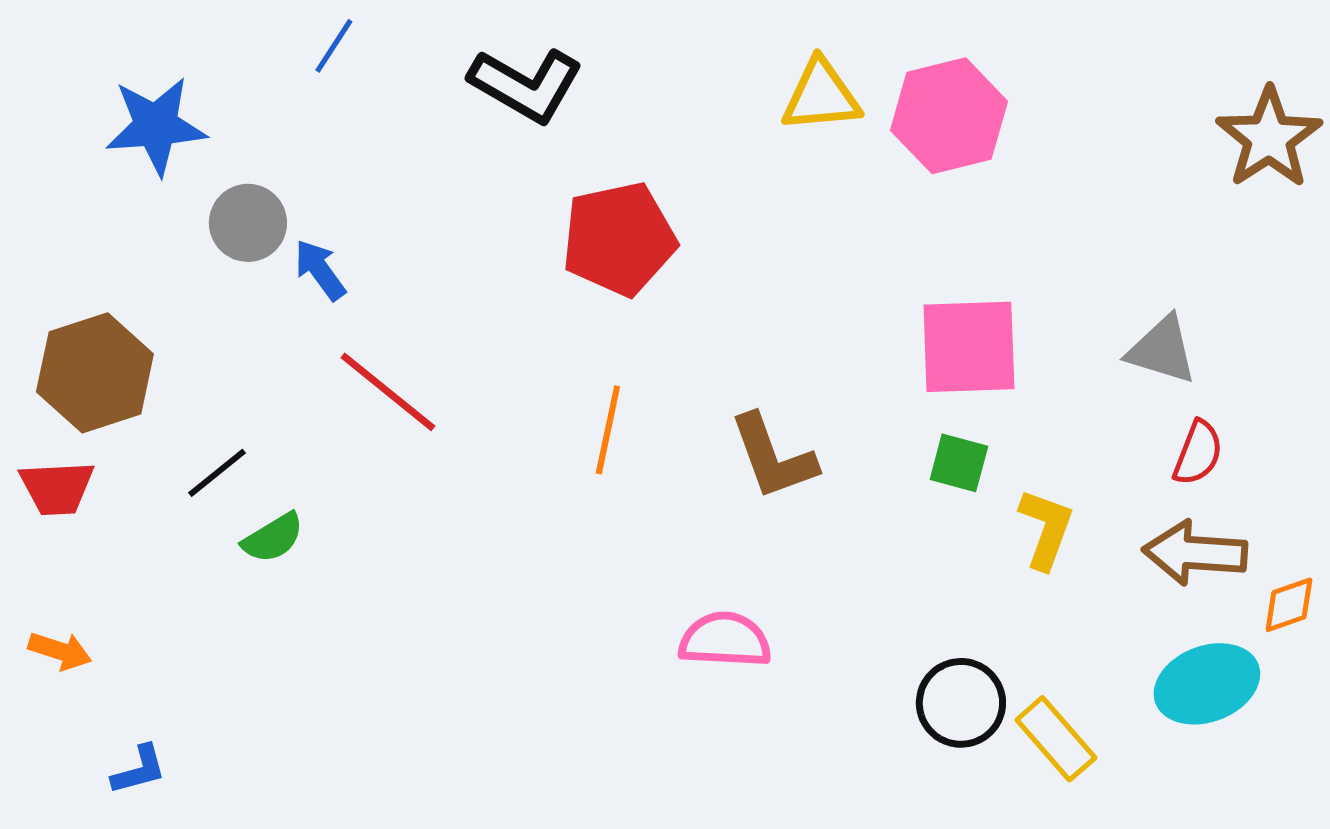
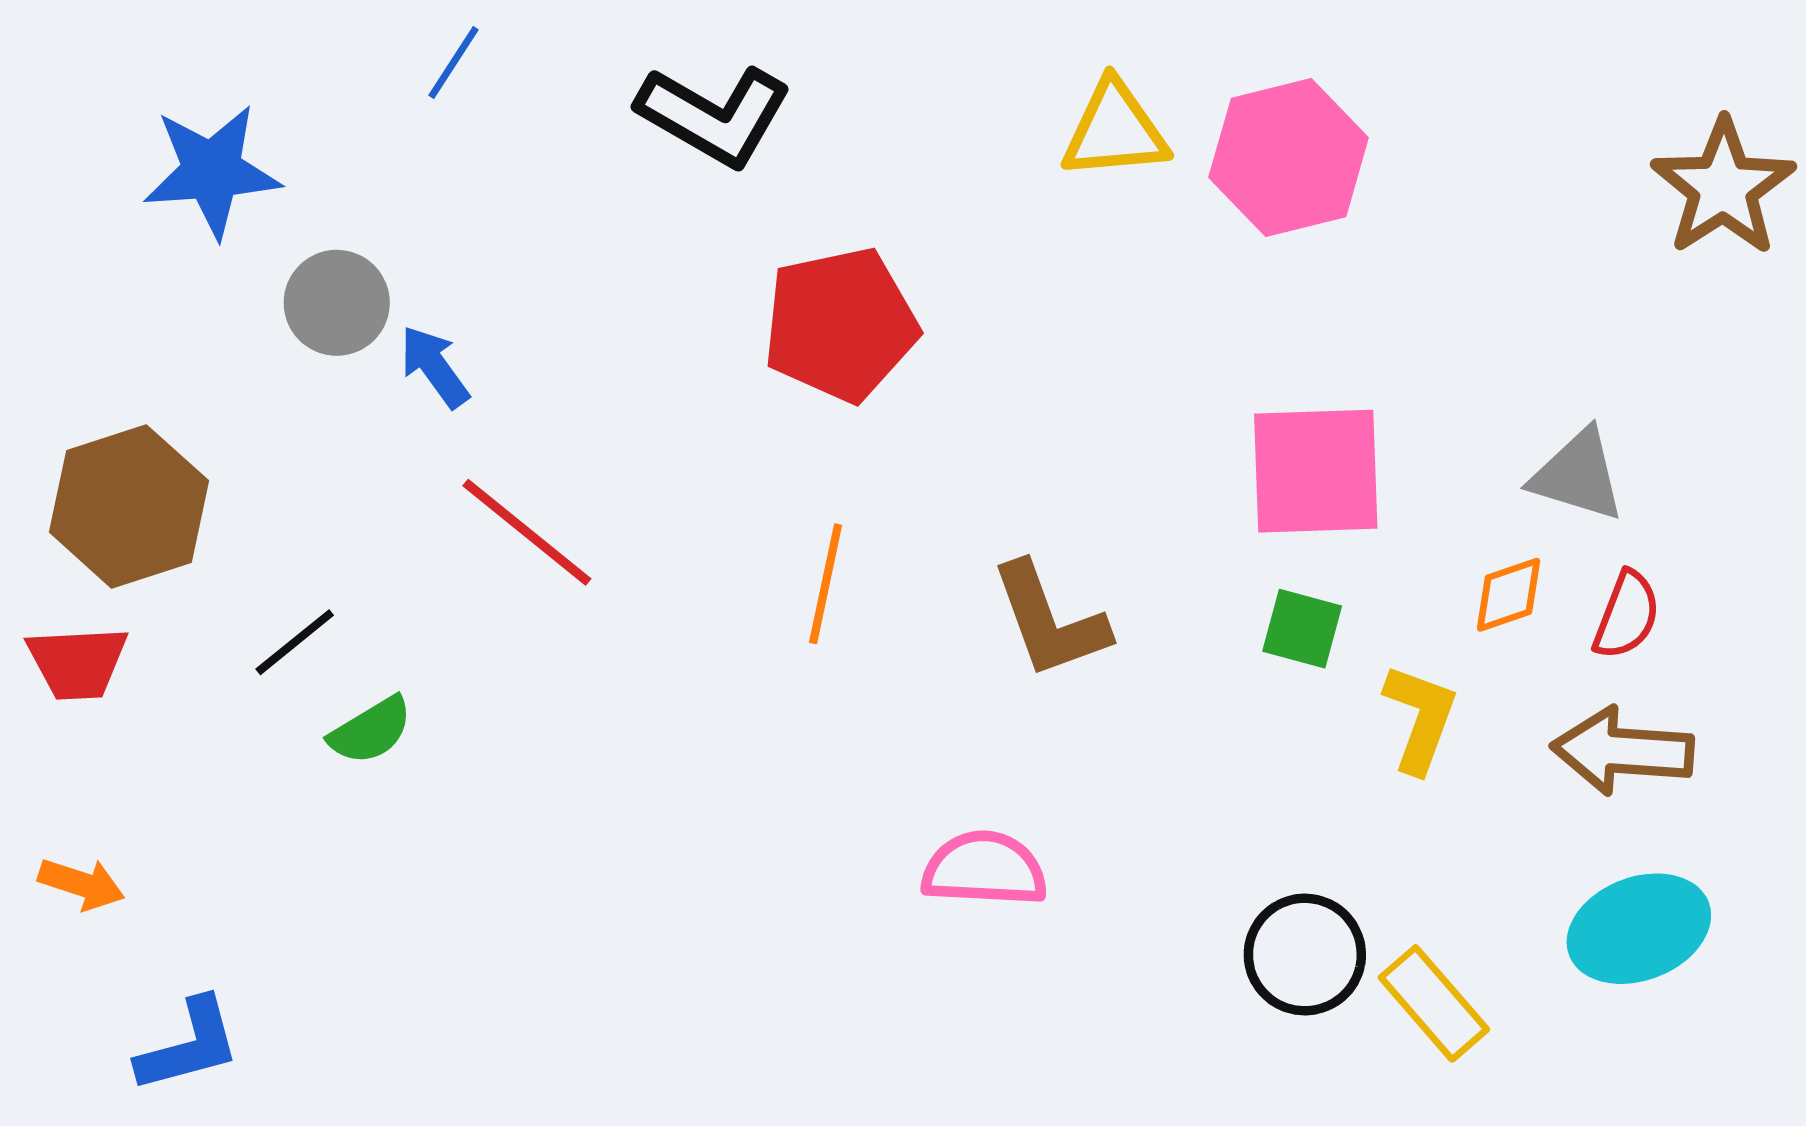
orange diamond: (1289, 605) -> (1509, 595), moved
blue L-shape: (139, 770) -> (189, 1046), size x1.4

